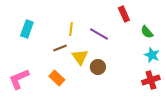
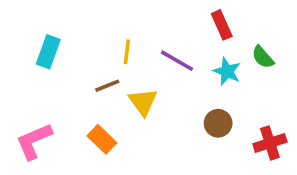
cyan star: (152, 55) -> (227, 71), moved
brown circle: (98, 67) -> (218, 123), moved

